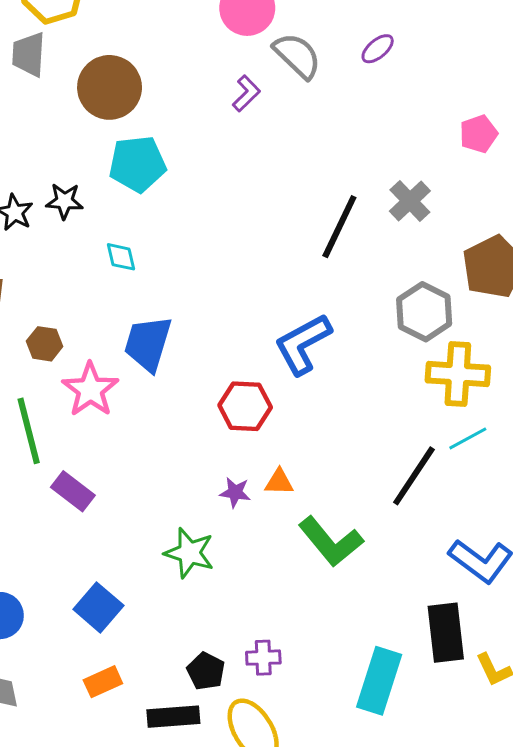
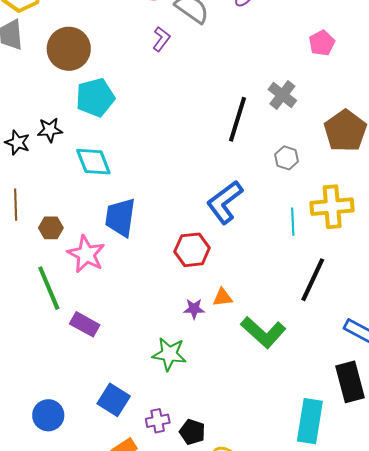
cyan diamond: (121, 257) -> (93, 162), size x1.6
gray hexagon: (424, 312) -> (287, 158), moved, size x0.6
cyan line: (468, 438) -> (293, 222), moved, turned -56
purple cross: (263, 658) -> (158, 421), moved

